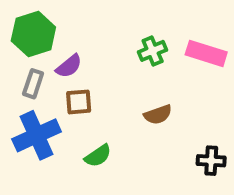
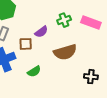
purple semicircle: (69, 66) -> (41, 32), moved
brown semicircle: (158, 115) -> (65, 52), size x1.6

